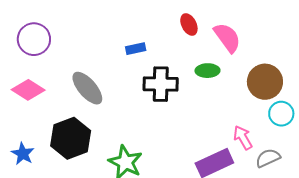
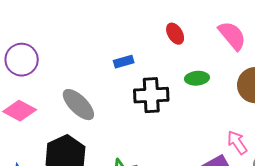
pink semicircle: (227, 38) -> (232, 36), moved

